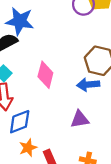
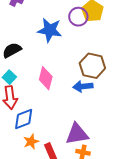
blue star: (20, 21) -> (50, 30), moved
purple triangle: (80, 119) -> (77, 134), moved, size x1.4

